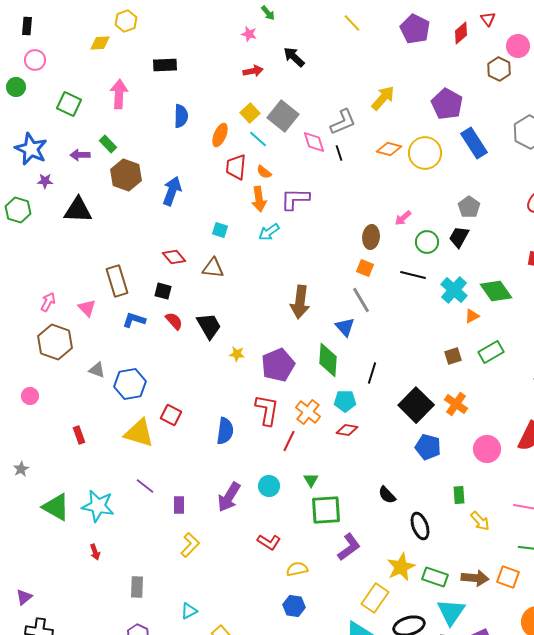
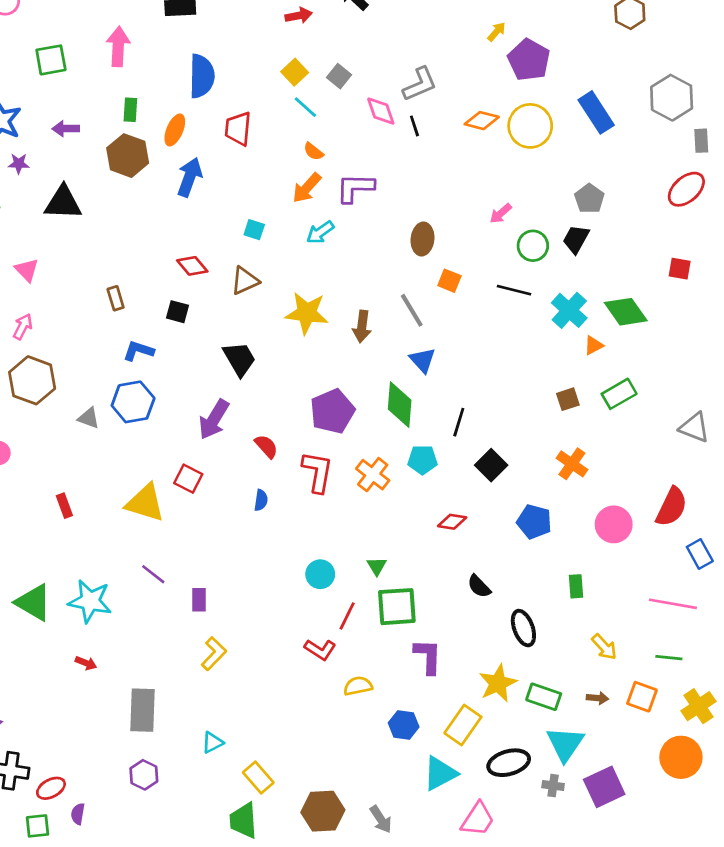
yellow arrow: (383, 98) -> (497, 32), moved, size x0.6
green square: (69, 104) -> (51, 60), turned -35
purple pentagon: (447, 104) -> (529, 60), moved
blue semicircle: (181, 116) -> (202, 76), size x1.4
gray square: (283, 116) -> (339, 76), size x0.6
orange ellipse: (220, 135) -> (175, 130), moved
green rectangle: (108, 144) -> (130, 110), moved, turned 48
red trapezoid: (236, 167) -> (238, 129), moved
orange arrow: (259, 199) -> (307, 188), turned 50
brown ellipse: (371, 237) -> (422, 239), moved
brown triangle: (213, 268) -> (245, 281), turned -30
brown rectangle: (117, 281) -> (116, 298), size x0.6
gray line: (361, 300) -> (412, 310), moved
brown arrow: (300, 302) -> (362, 327), size x0.7
pink triangle: (87, 308) -> (27, 270), moved
red semicircle: (174, 321) -> (266, 446), moved
yellow star: (237, 354) -> (307, 313), moved, size x2.0
blue hexagon: (130, 384) -> (133, 402), moved
black square: (416, 405) -> (491, 465), moved, size x0.7
red diamond: (347, 430) -> (452, 522), moved
blue semicircle: (225, 431) -> (261, 500), size x0.6
red line: (289, 441) -> (347, 616), moved
purple arrow: (229, 497) -> (214, 419), moved
yellow arrow: (480, 521) -> (604, 647), moved
purple L-shape: (349, 547) -> (428, 656), turned -52
red arrow: (95, 552) -> (86, 663), turned -49
brown arrow: (475, 578) -> (598, 698), size x0.6
gray rectangle: (137, 587) -> (142, 710), size x1.5
blue hexagon: (294, 606) -> (404, 725), moved

